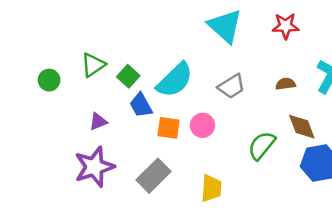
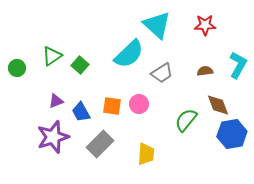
cyan semicircle: (175, 80) -> (129, 54), moved
blue trapezoid: (141, 105) -> (81, 112), moved

